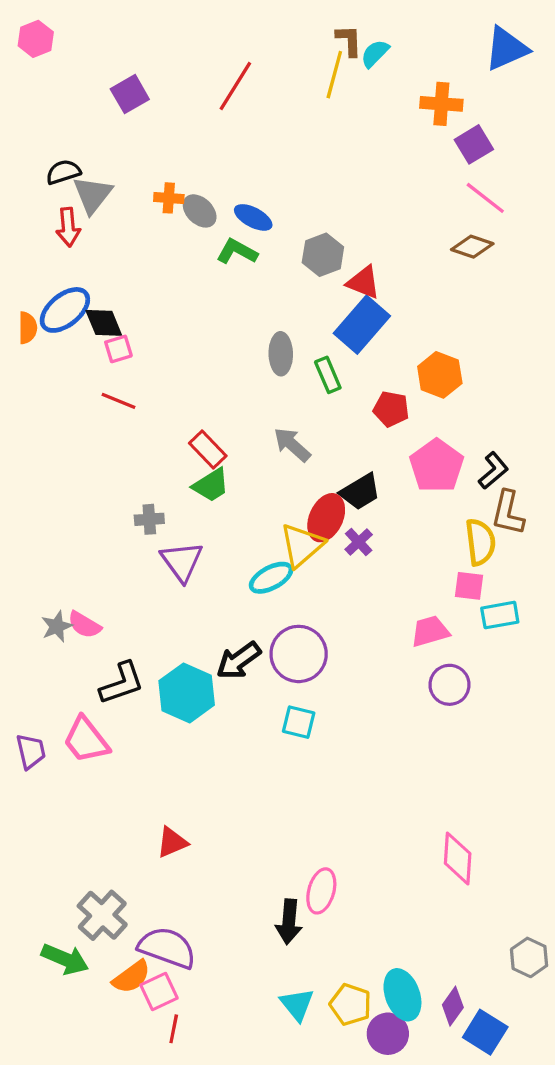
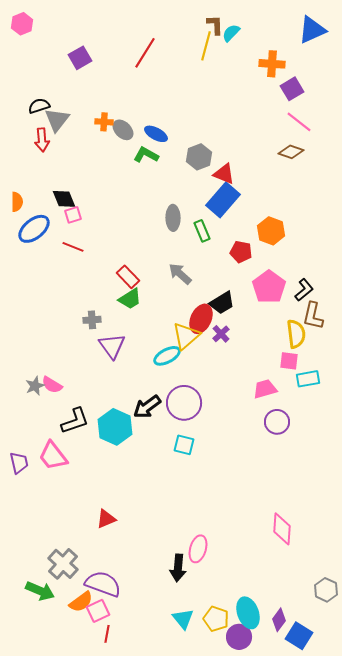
blue ellipse: (65, 310) -> (34, 229), moved

